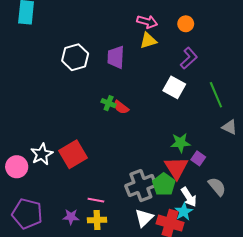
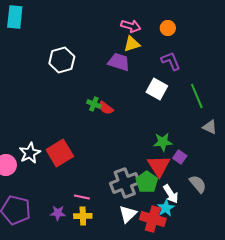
purple trapezoid: (116, 57) -> (119, 62), moved, turned 105
purple L-shape: (189, 58) -> (171, 61), turned -70

